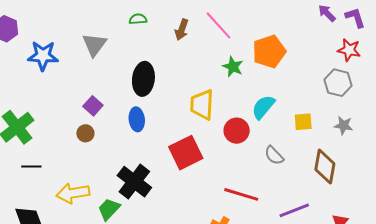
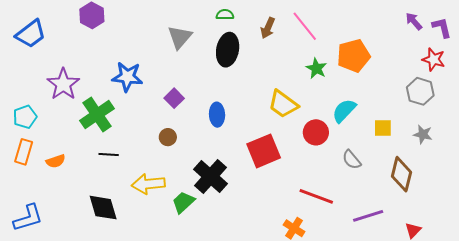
blue star: (43, 56) -> (127, 77), moved
black ellipse: (143, 79) -> (228, 50), moved
yellow trapezoid: (202, 105) -> (283, 104), turned -60
brown circle: (85, 133) -> (168, 137), moved

